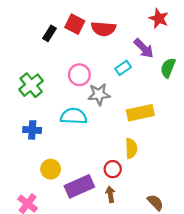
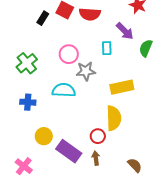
cyan rectangle: (123, 68) -> (107, 48), turned -56
yellow semicircle: (131, 148) -> (114, 118), size x1.4
purple rectangle: (79, 186) -> (69, 151), turned 60

